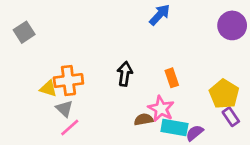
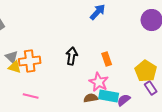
gray triangle: (64, 109) -> (12, 57), moved
brown semicircle: (144, 119) -> (91, 98), moved
pink line: (70, 127) -> (31, 96), turned 56

